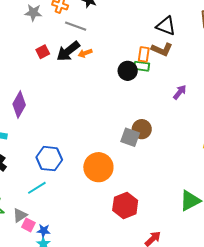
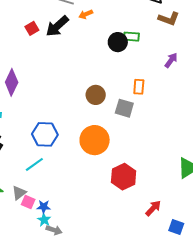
brown L-shape: (162, 49) -> (169, 19), moved
orange arrow: (85, 53) -> (86, 14), moved
orange rectangle: (144, 54) -> (139, 87), moved
brown circle: (142, 129) -> (96, 95), moved

